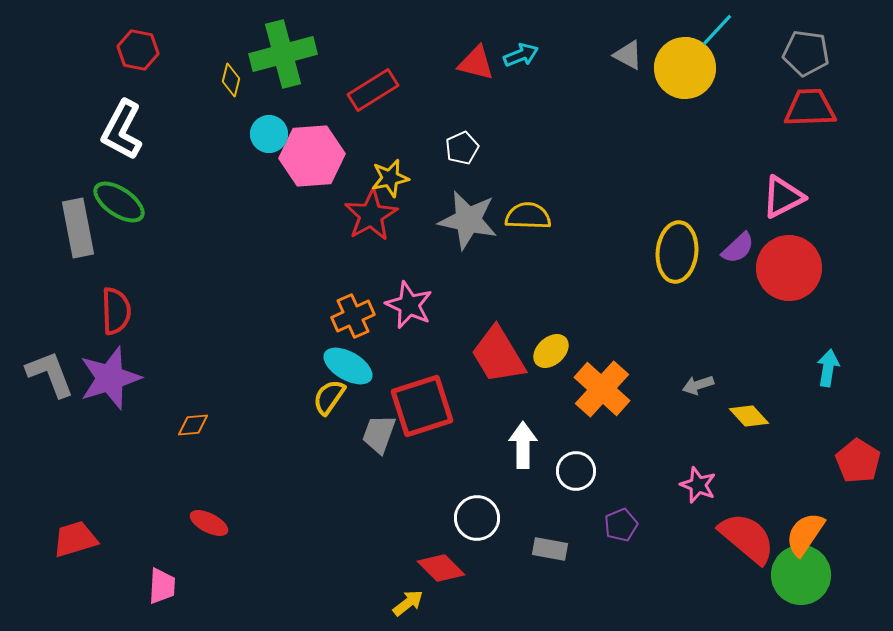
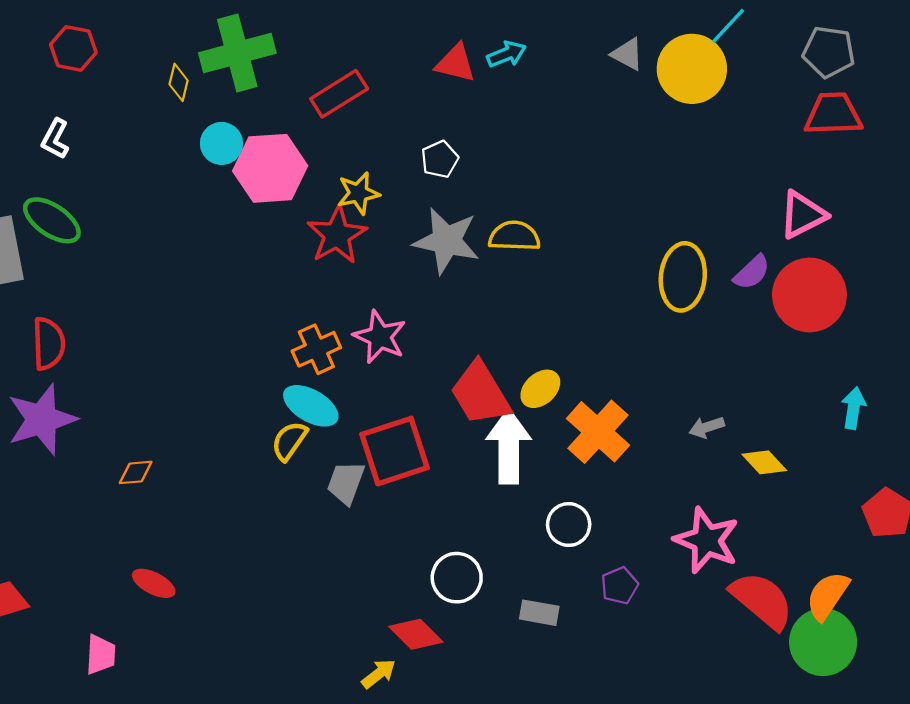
white L-shape: (122, 130) -> (55, 139), size x0.6
white arrow: (523, 445) -> (509, 446), moved, size x1.4
pink star: (698, 485) -> (707, 540), size x1.6

